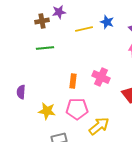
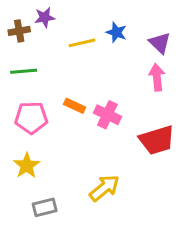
orange rectangle: (73, 81) -> (75, 106), moved, turned -72
pink pentagon: (77, 109) -> (31, 118), moved
yellow star: (47, 111) -> (27, 166), turned 30

